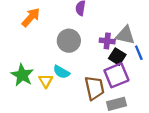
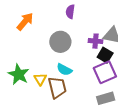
cyan semicircle: (61, 72) -> (64, 70), moved
brown trapezoid: (94, 88) -> (57, 87), moved

